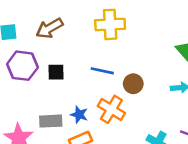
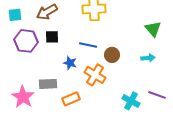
black square: (56, 72) -> (52, 37), moved
blue star: (79, 115) -> (70, 63), moved

